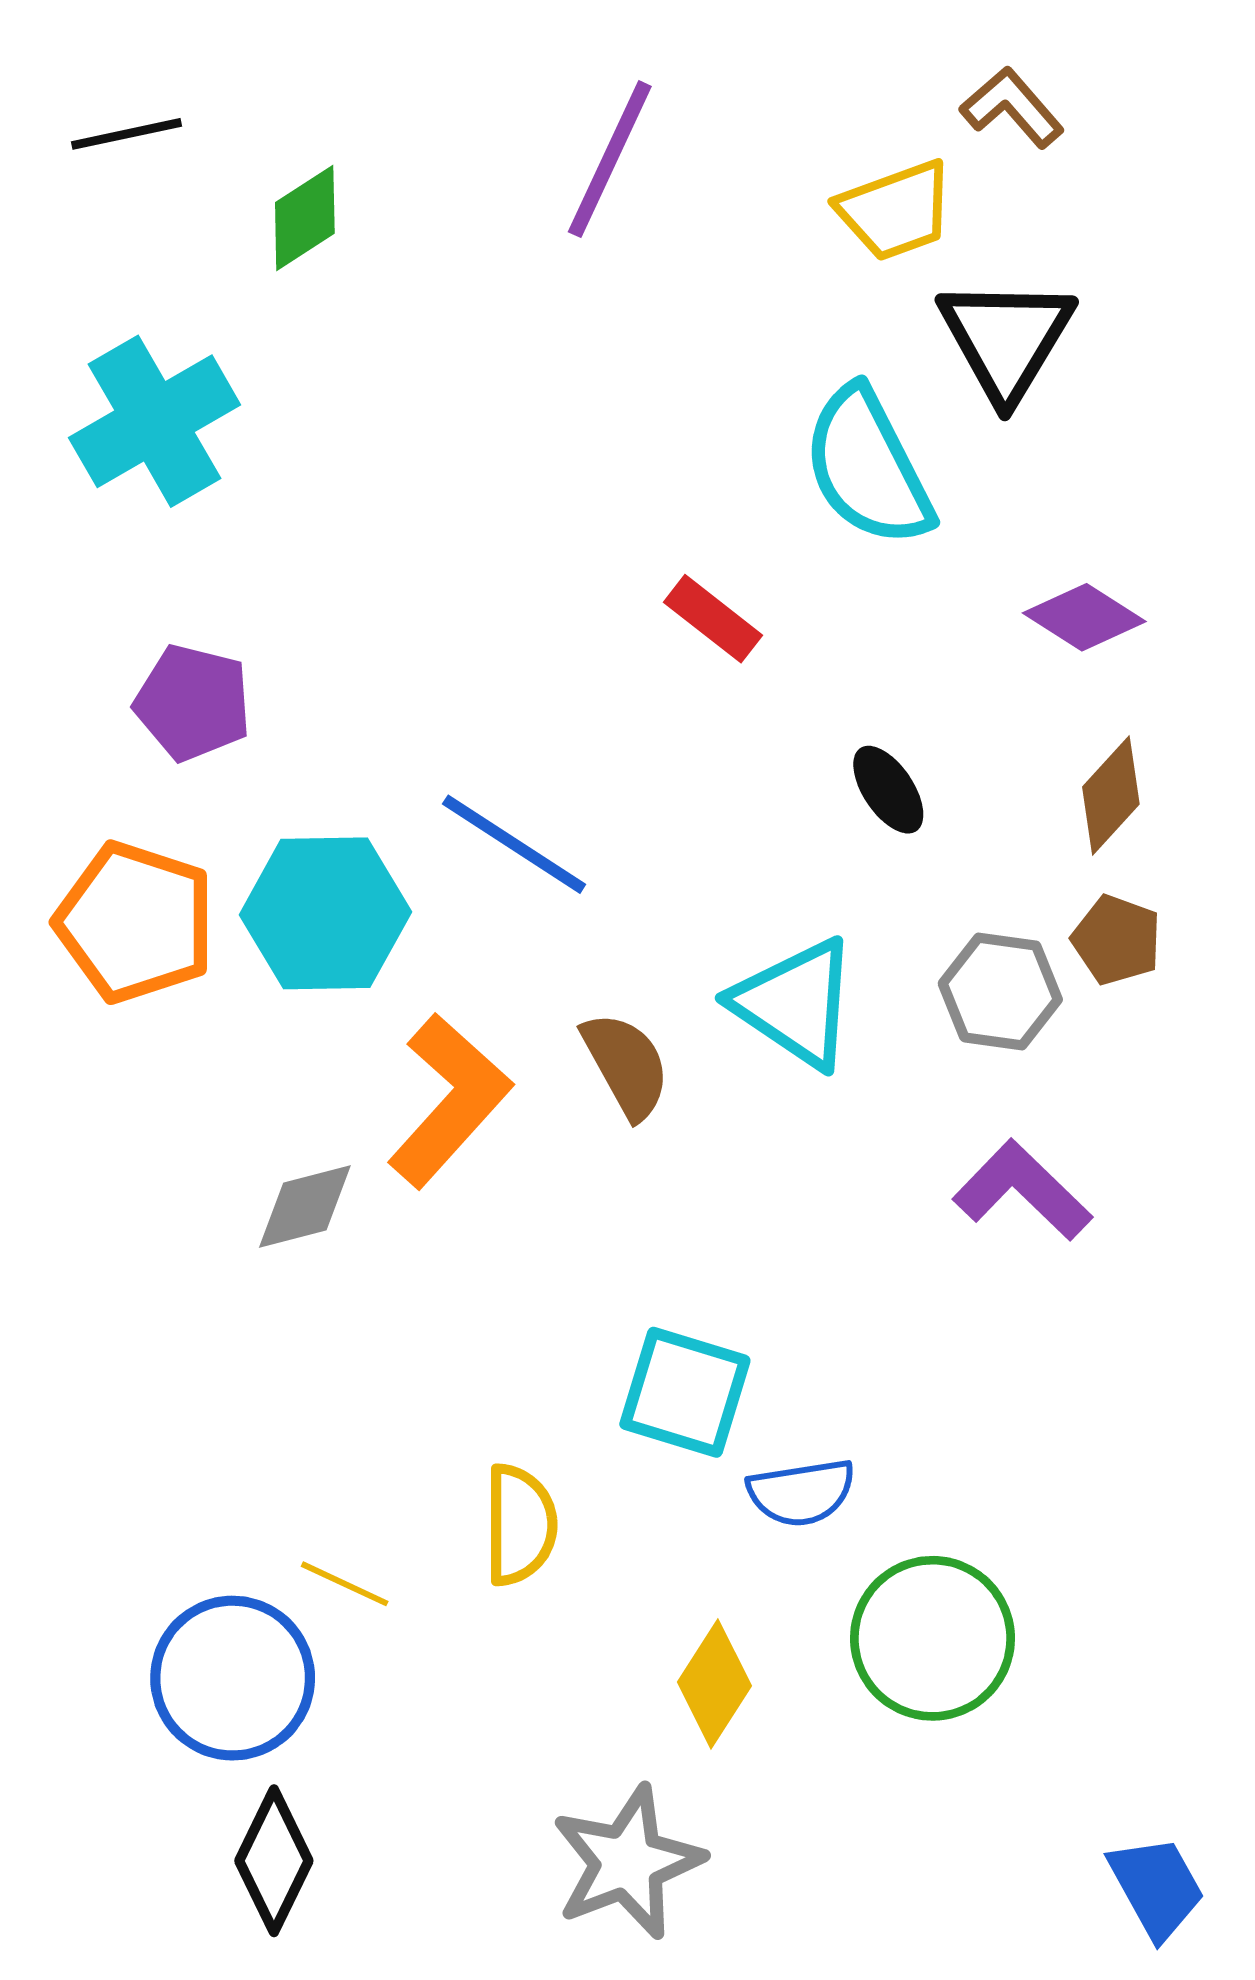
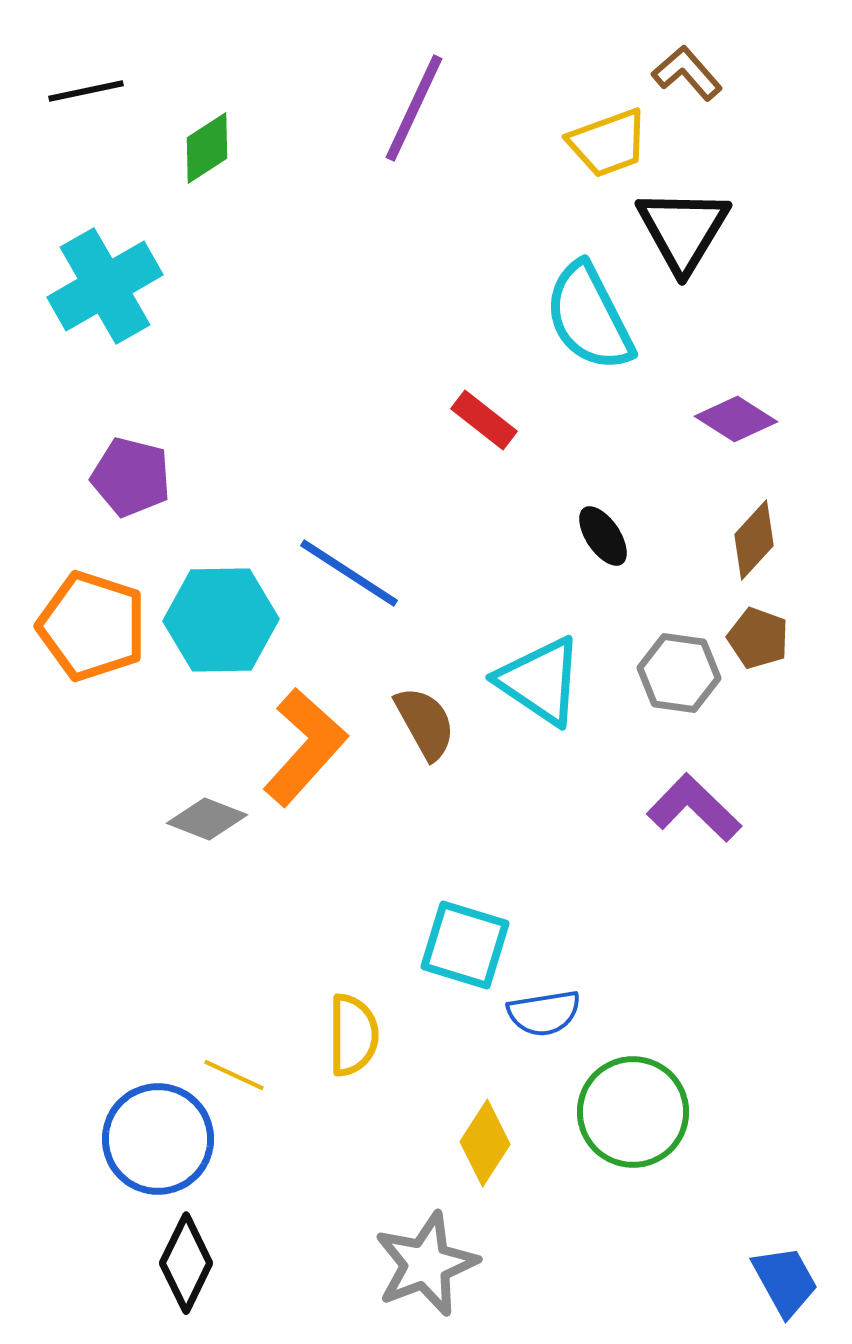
gray diamond: (305, 1207) -> (207, 819), turned 36

